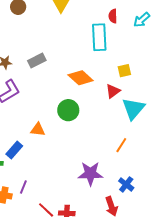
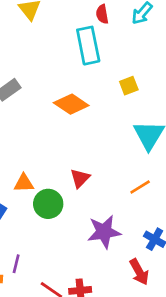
red triangle: (113, 91) -> (80, 178), moved
green circle: (68, 110) -> (48, 204), moved
orange line: (121, 145) -> (140, 187), turned 35

